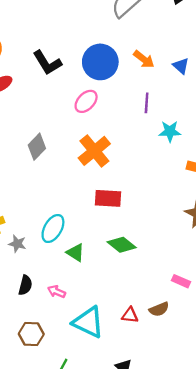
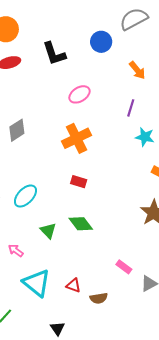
blue circle: (100, 62) -> (101, 42), moved, size x0.7
gray diamond: (37, 147) -> (17, 130), moved
red rectangle: (108, 198) -> (79, 182), size x0.7
green triangle: (75, 253) -> (48, 231), moved
brown semicircle: (159, 309) -> (99, 298), moved

